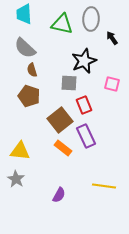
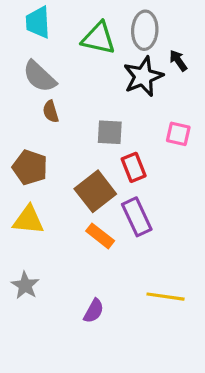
black star: (84, 61) -> (143, 76), moved
brown pentagon: (29, 96) -> (30, 167), moved
yellow triangle: (20, 151) -> (28, 220), moved

